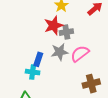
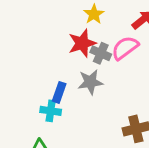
gray cross: (66, 32) -> (101, 53), turned 32
pink semicircle: (80, 54) -> (125, 48), moved

